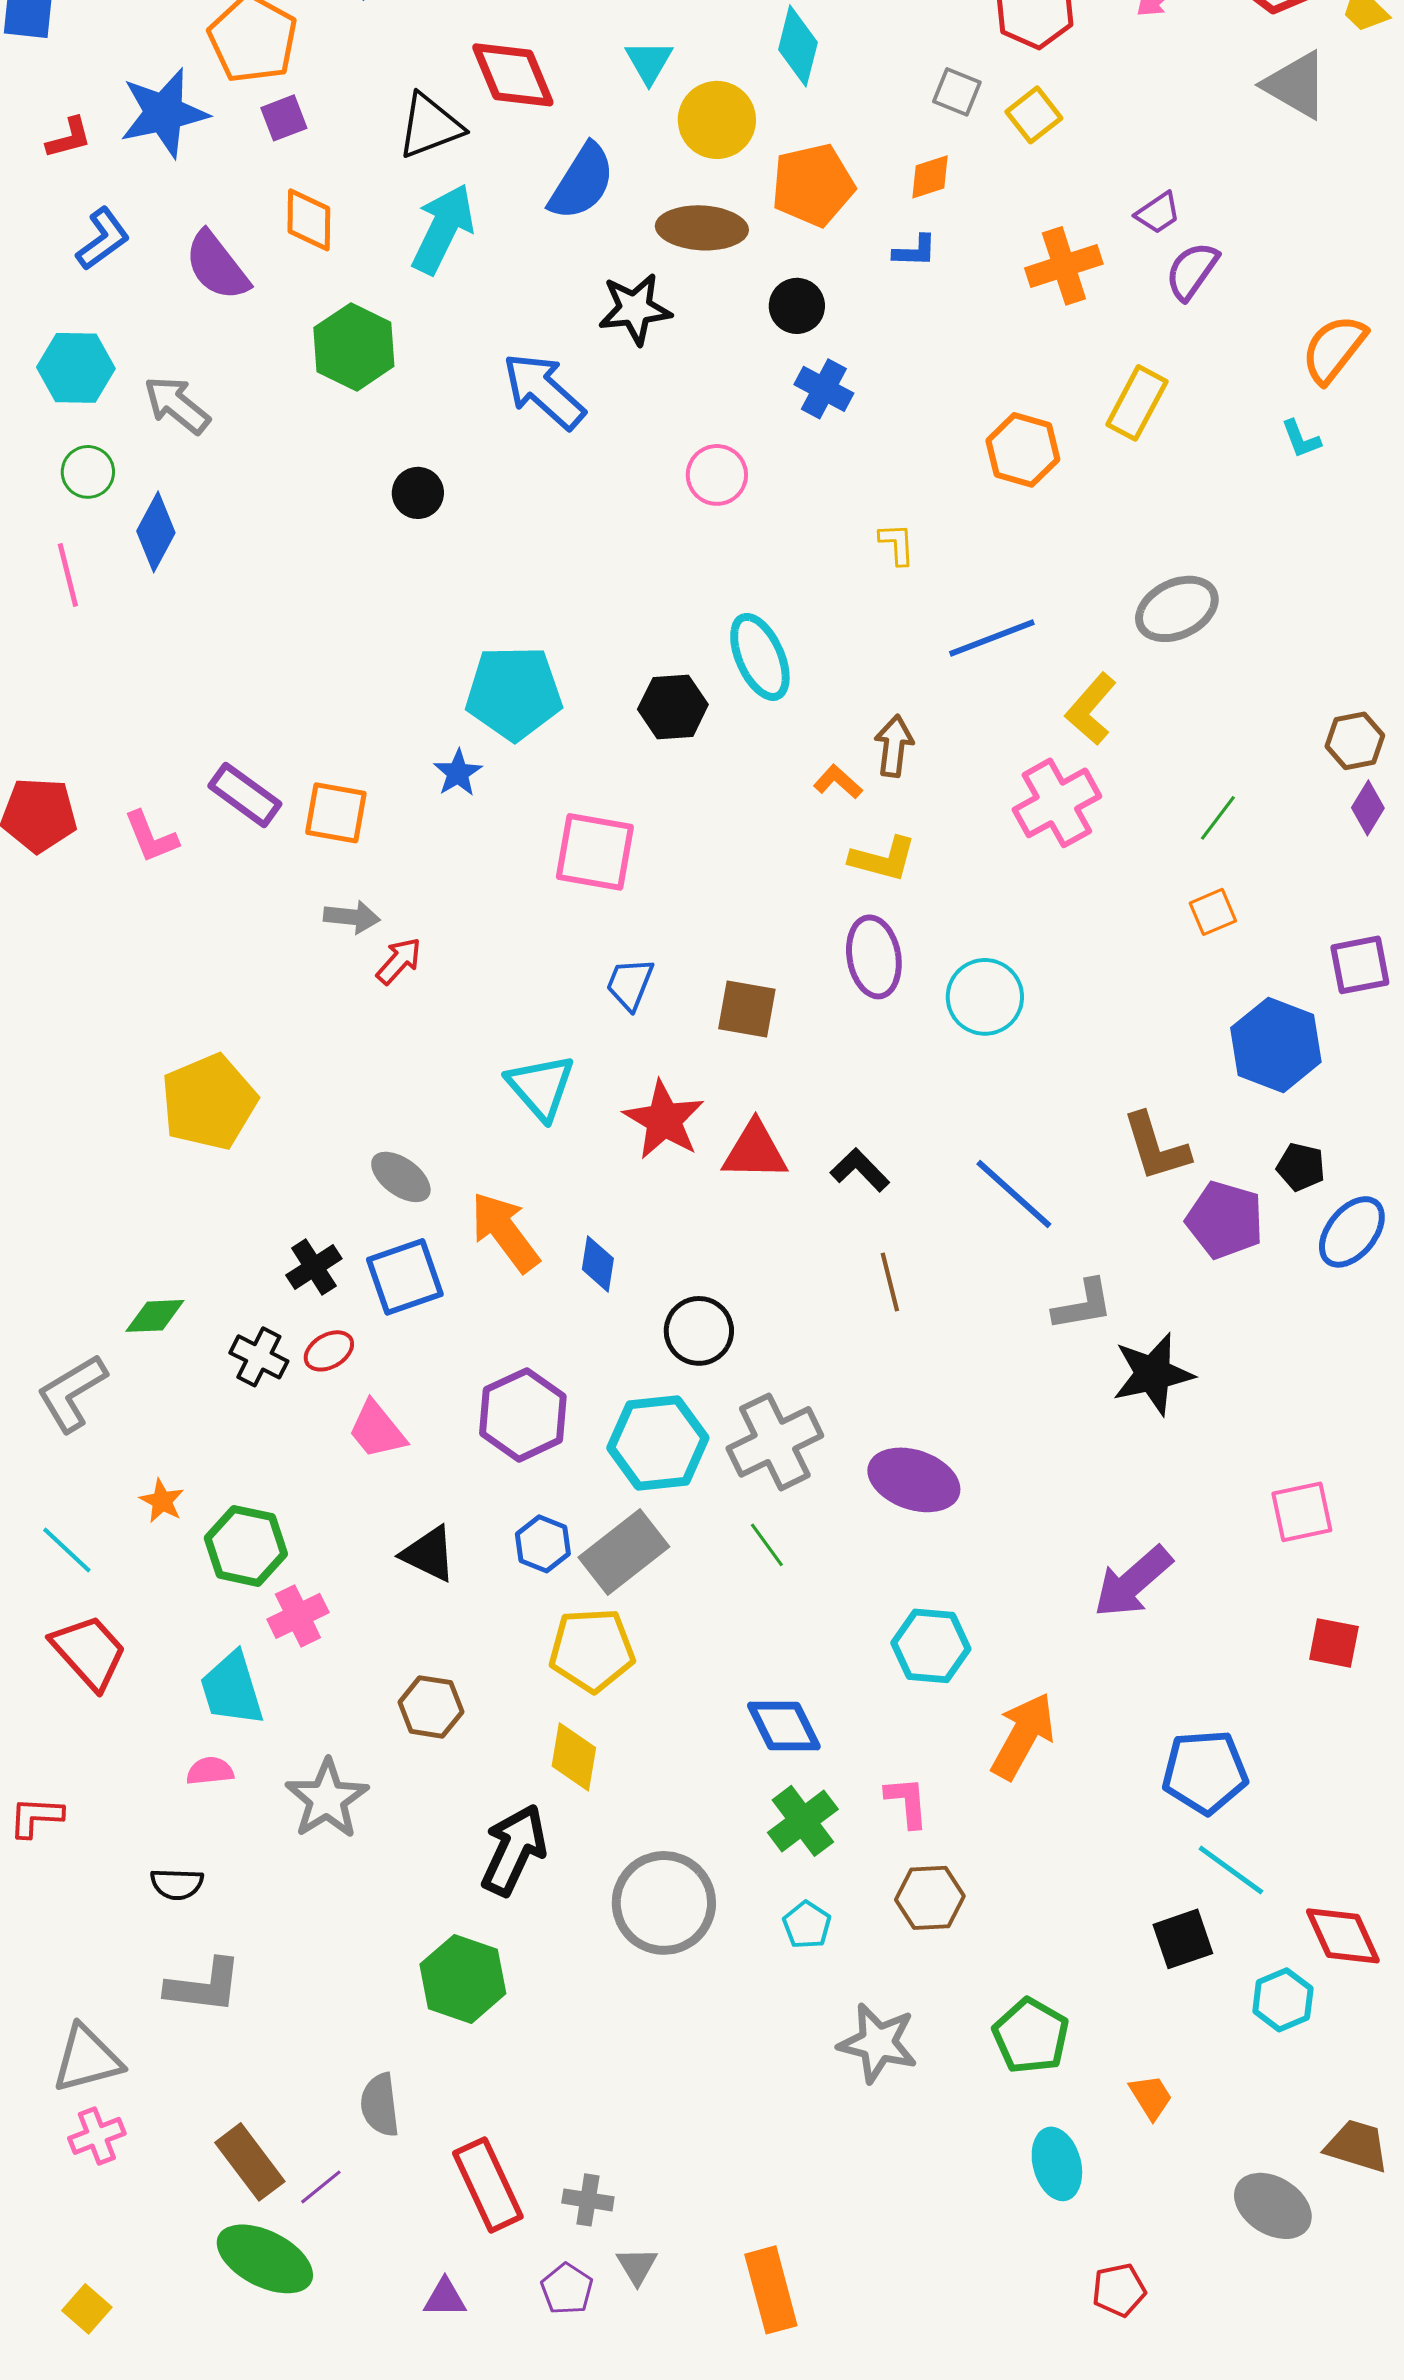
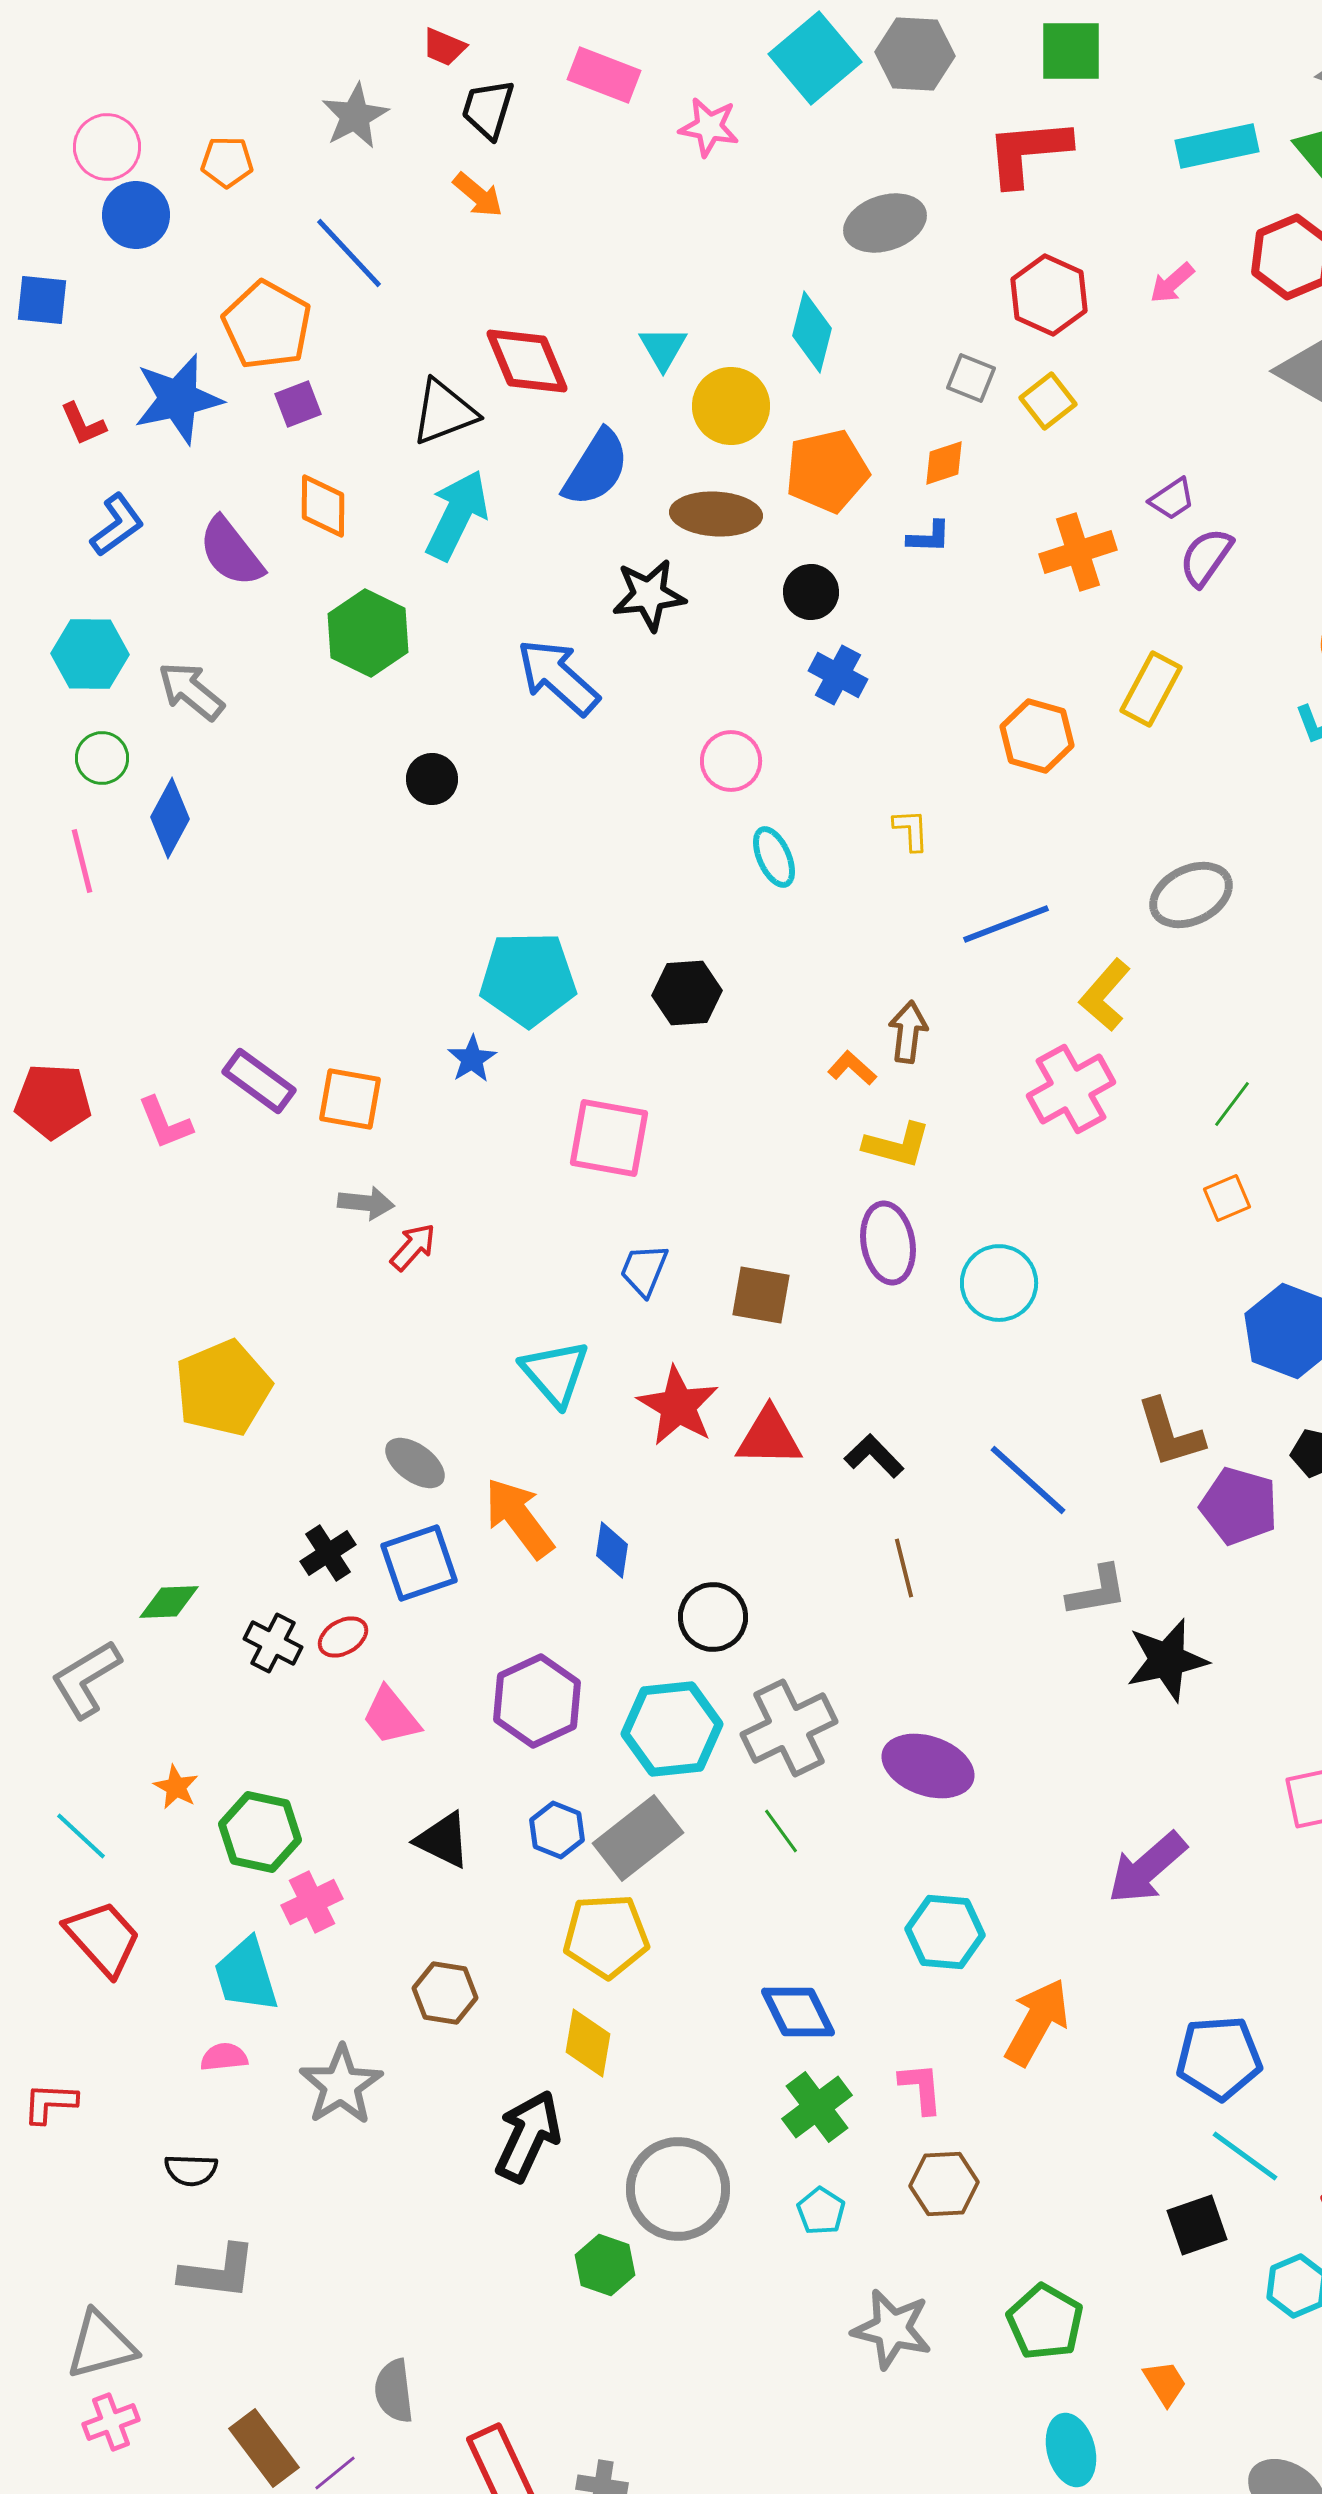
red L-shape: (69, 138) -> (83, 424), turned 81
cyan ellipse: (760, 657) -> (774, 857), moved, size x0.7
green hexagon: (463, 1979) -> (605, 2265), moved, size x0.7

